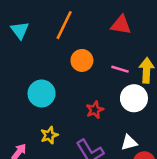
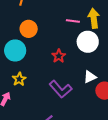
orange circle: (82, 60) -> (29, 29), moved
yellow star: (49, 135) -> (19, 79), moved

